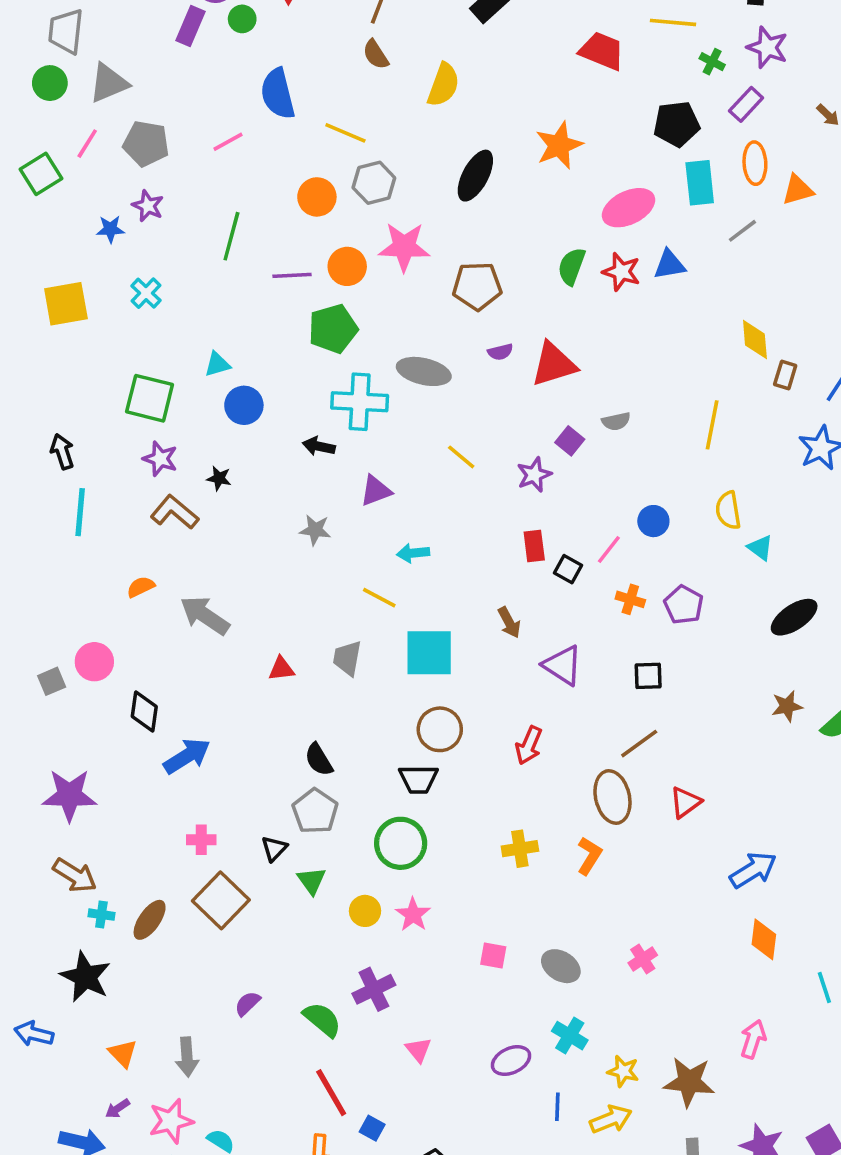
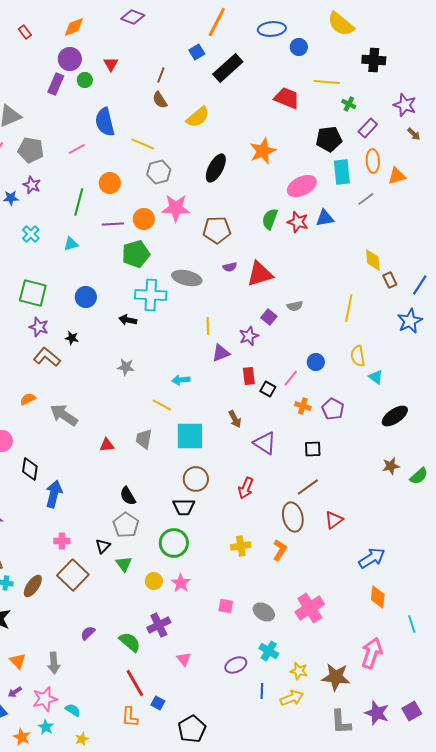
purple star: (767, 47) -> (405, 105), moved
yellow semicircle: (443, 85) -> (198, 117), turned 30
orange circle: (317, 197) -> (110, 183), moved
cyan triangle: (217, 364) -> (71, 244), moved
brown rectangle: (785, 375) -> (390, 280), turned -42
yellow line: (461, 457) -> (208, 326), turned 48
purple triangle: (376, 491) -> (221, 353), moved
blue arrow: (187, 756) -> (54, 494), turned -44
pink cross: (643, 959) -> (310, 608), size x1.8
pink arrow: (753, 1039) -> (372, 653), size x1.4

